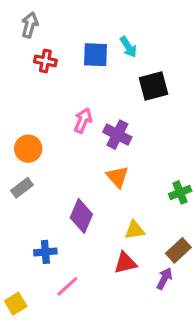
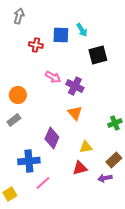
red cross: (45, 61) -> (36, 45), moved
pink arrow: (83, 120) -> (53, 77), turned 98
blue cross: (45, 252) -> (29, 161), size x1.5
purple arrow: (164, 279) -> (105, 178), turned -128

